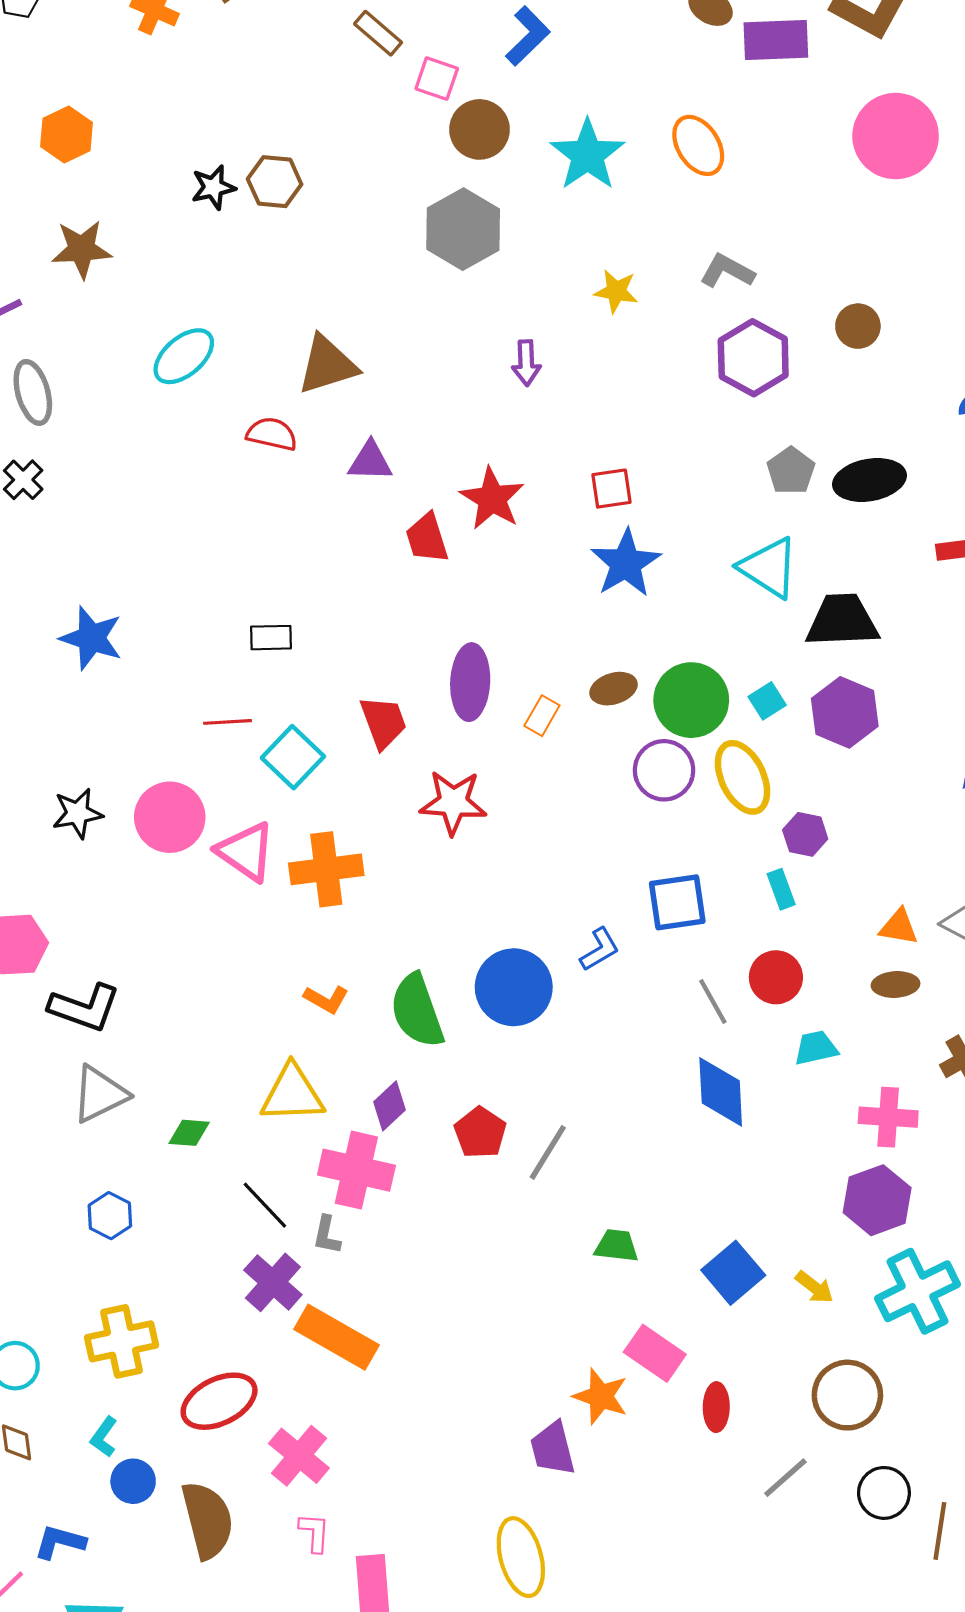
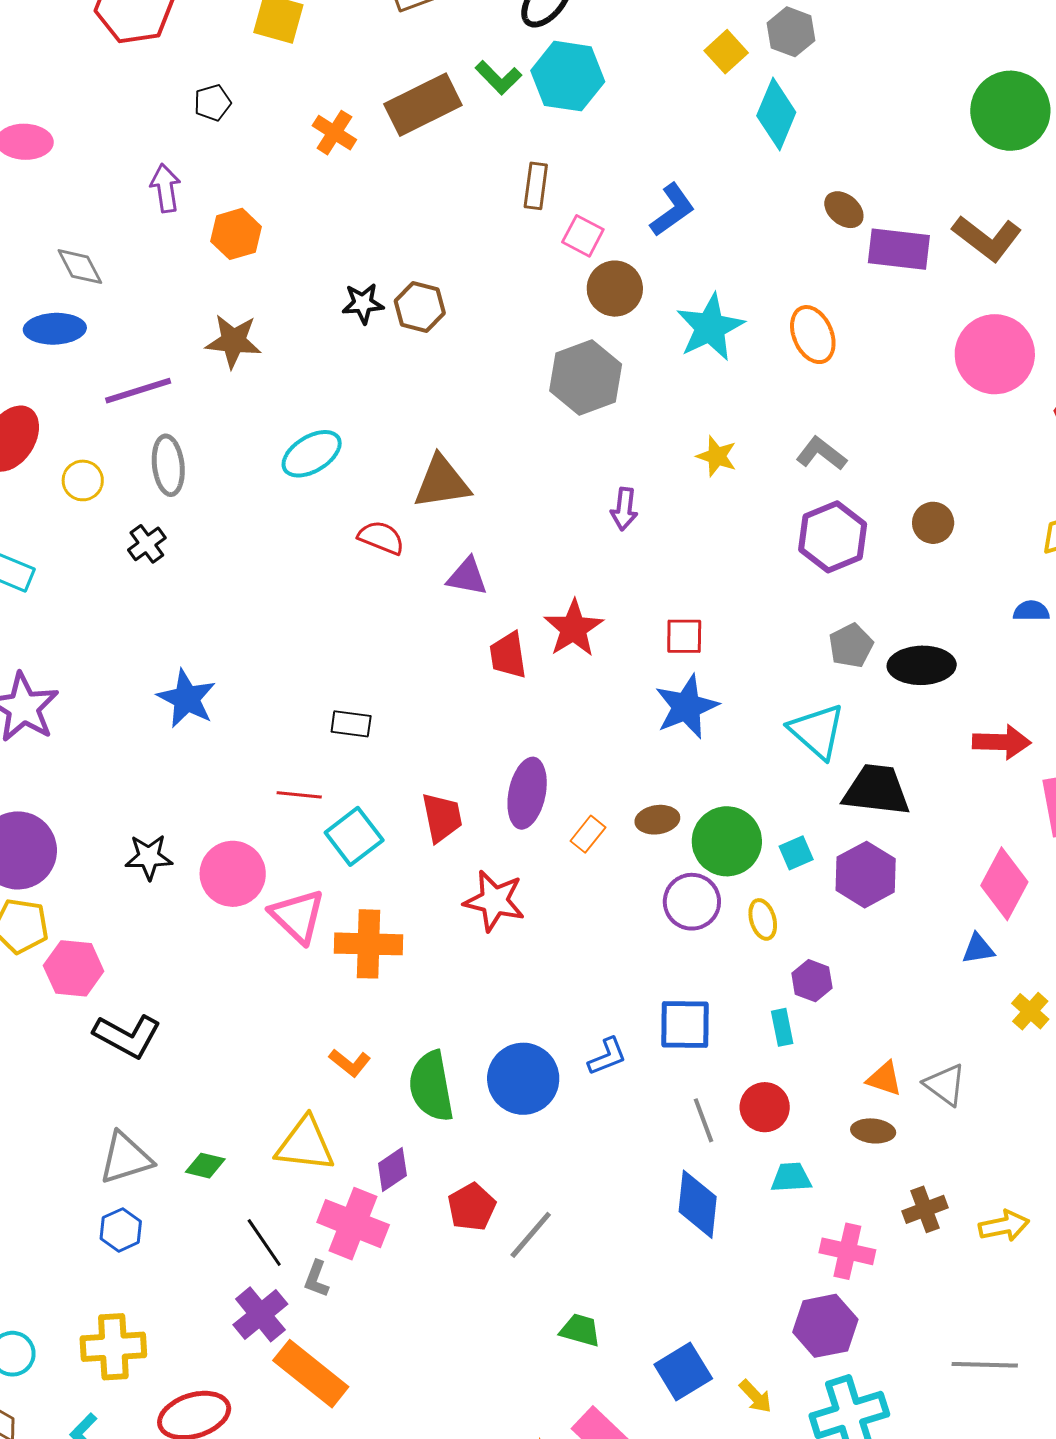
brown rectangle: (378, 33) -> (536, 186), turned 48
yellow ellipse: (743, 777) -> (763, 919), size x0.6
gray triangle: (100, 1094) -> (126, 1158), moved

